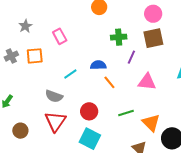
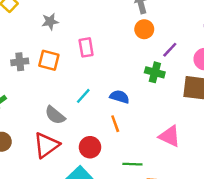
gray cross: (11, 56) -> (20, 62), moved
purple line: (131, 57) -> (170, 50), moved
cyan line: (70, 74) -> (83, 96), turned -32
orange line: (109, 82) -> (115, 124), moved

